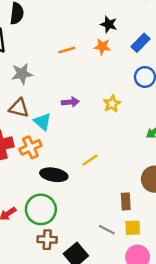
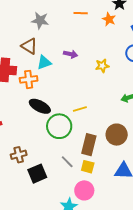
cyan triangle: (42, 122) -> (44, 62), turned 42
yellow line: (90, 160) -> (80, 109), moved
brown rectangle: (126, 201) -> (89, 145), size x1.5
green circle: (41, 209) -> (59, 126), moved
brown cross: (47, 240) -> (19, 155), turned -35

